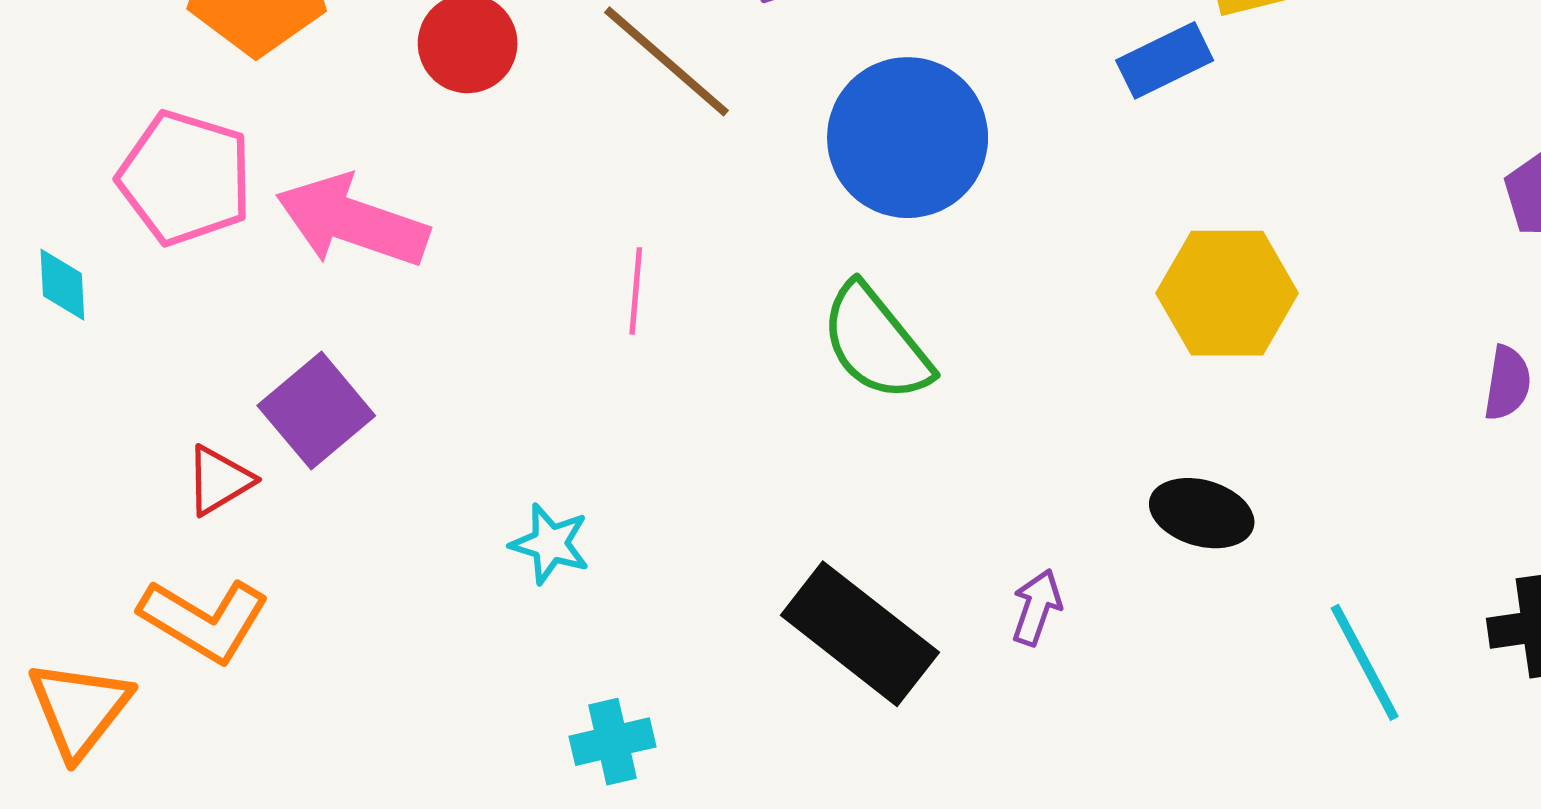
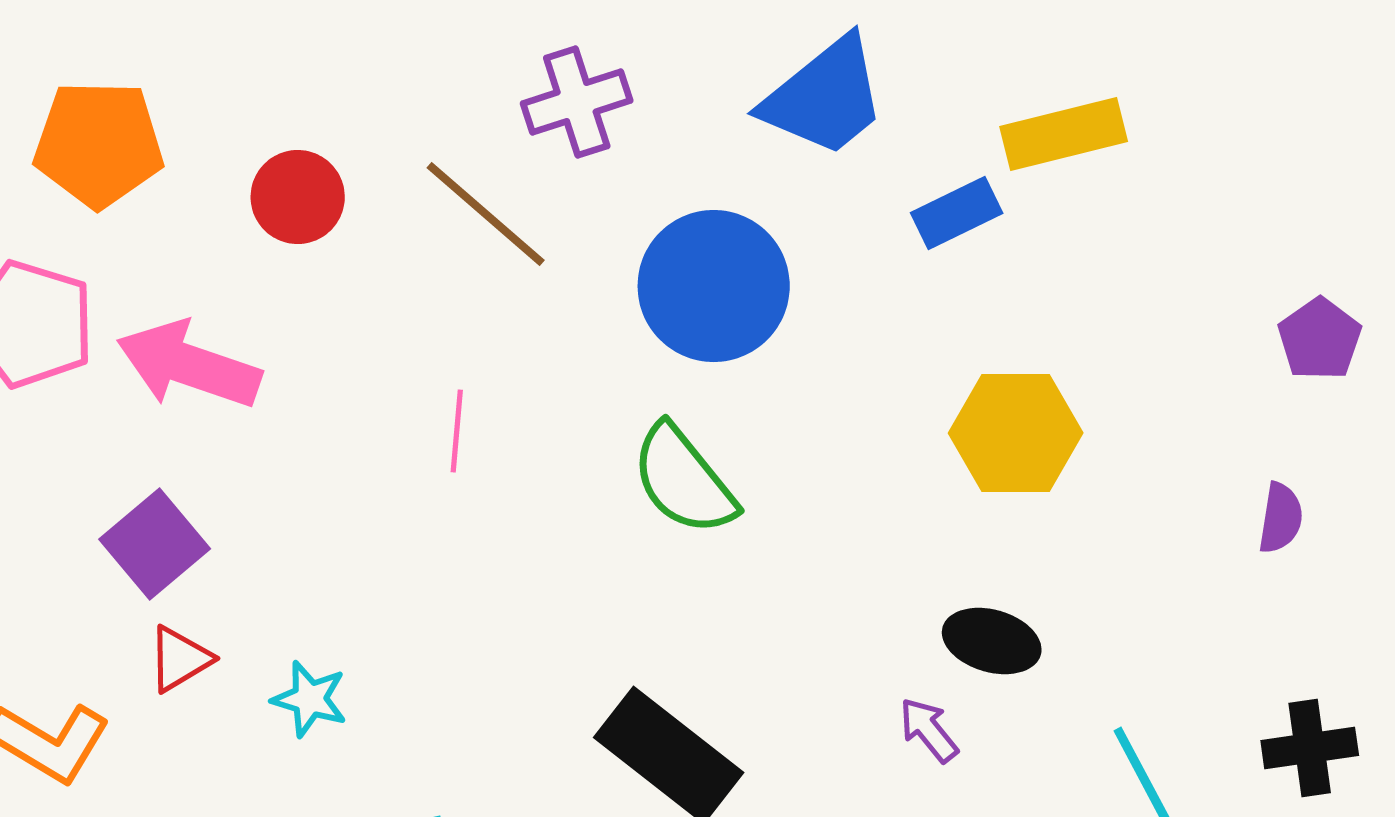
red triangle: (219, 480) -> (180, 659), moved
cyan star: (550, 544) -> (310, 699), moved
purple arrow: (1037, 607) -> (929, 730), moved, turned -58

